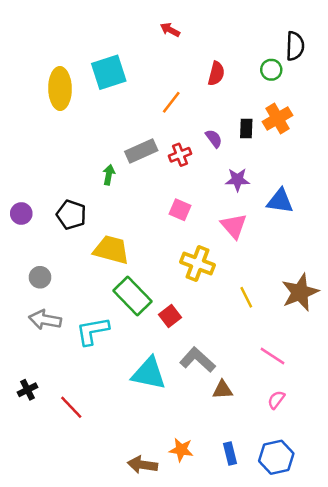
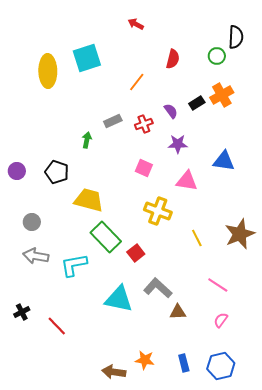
black rectangle: (246, 128) -> (197, 103), turned 56
gray rectangle: (141, 151) -> (113, 121), size x0.7
purple star: (238, 180) -> (178, 144), moved
pink triangle: (234, 226) -> (187, 181), turned -40

